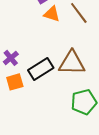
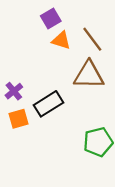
brown triangle: (72, 63) -> (89, 75), moved

